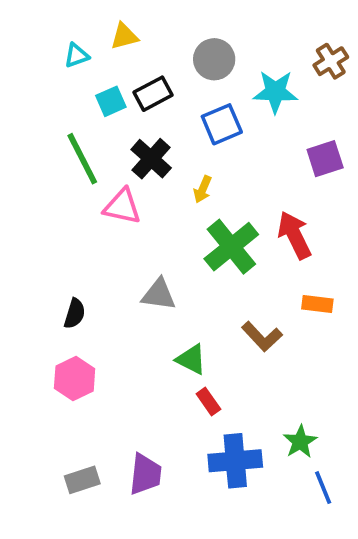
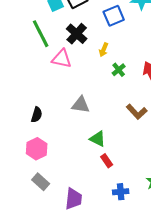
green cross: (231, 247) -> (119, 70), moved, size x0.5
brown L-shape: (262, 336) -> (137, 112), moved
blue cross: (235, 461) -> (121, 192), size x0.6
gray rectangle: (82, 480) -> (41, 182), moved, turned 60

